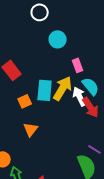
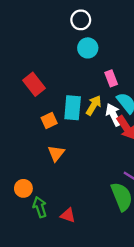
white circle: (40, 12) -> (81, 20), moved
yellow arrow: (63, 88) -> (94, 105), size x0.7

